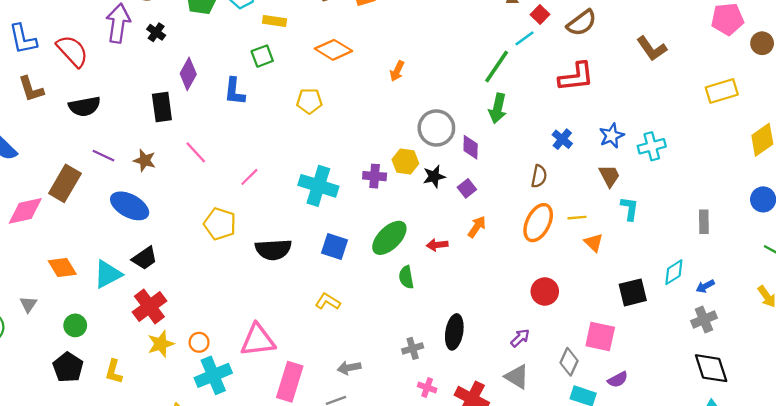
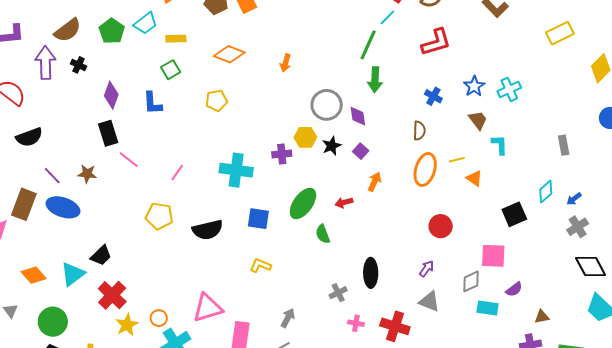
black rectangle: (162, 107) -> (108, 133), moved
purple line: (104, 156) -> (52, 176), turned 30
blue ellipse: (130, 206) -> (63, 207), moved
green circle: (75, 325) -> (53, 322), size x1.5
gray diamond: (569, 362) -> (471, 281), turned 50
gray arrow: (349, 368) -> (288, 318), turned 138

